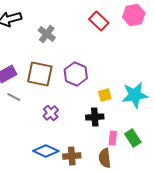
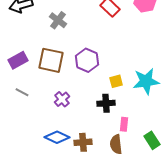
gray line: (14, 97) -> (22, 92), moved
green rectangle: (133, 138) -> (152, 140), moved

